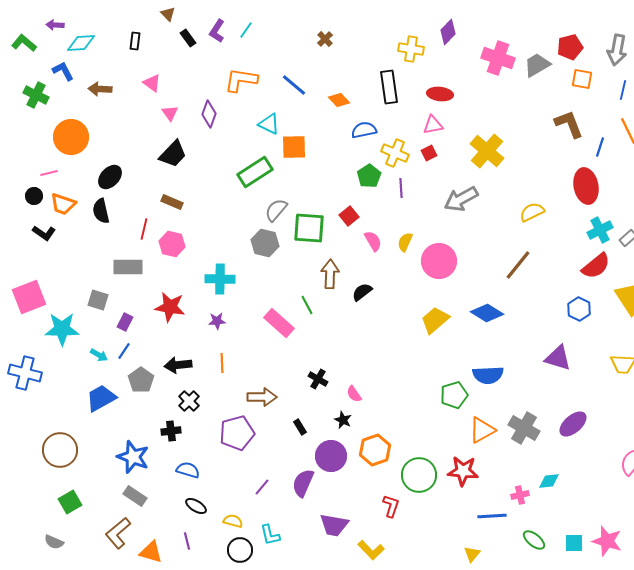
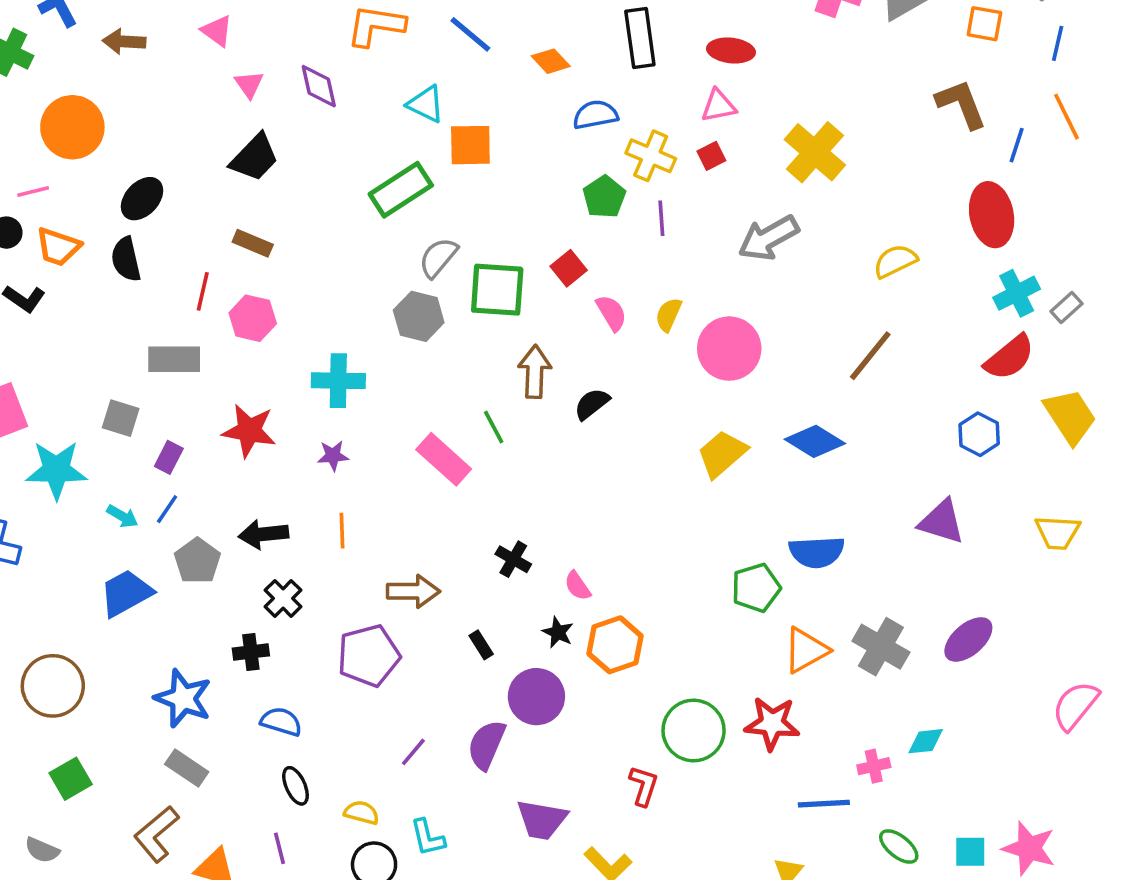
purple diamond: (209, 114) -> (319, 86), turned -32
orange hexagon: (375, 450) -> (615, 645), moved
black ellipse: (196, 506) -> (296, 786), turned 35

